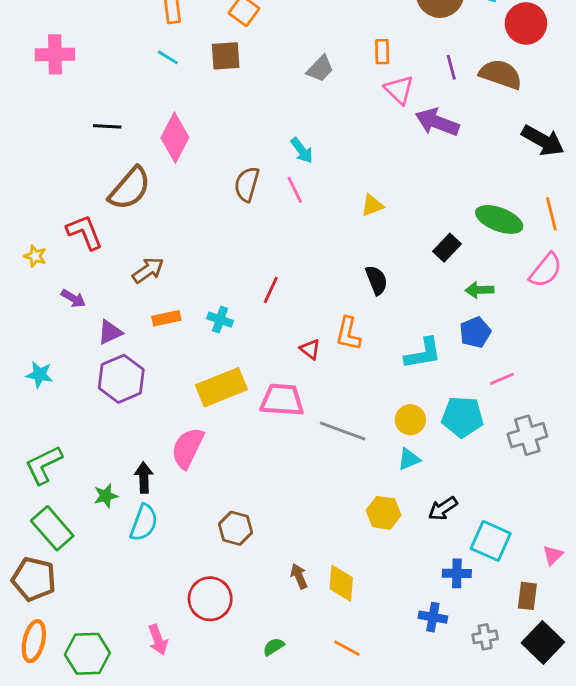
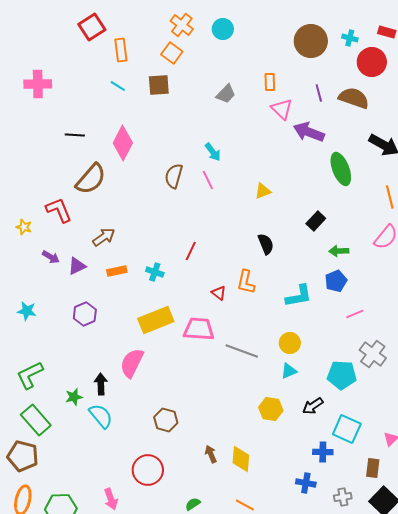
green ellipse: (499, 219) -> (341, 169), moved, turned 48
purple triangle: (110, 332) -> (77, 266), moved
purple hexagon: (121, 379) -> (85, 314), size x0.7
cyan pentagon: (463, 417) -> (342, 375), moved
gray cross: (527, 435) -> (373, 354), turned -36
cyan semicircle: (144, 523) -> (101, 416), turned -60

